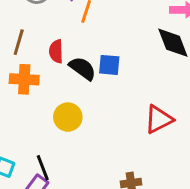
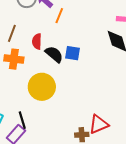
yellow circle: (68, 117) -> (42, 87), size x1.4
red triangle: (159, 119) -> (99, 124), moved

